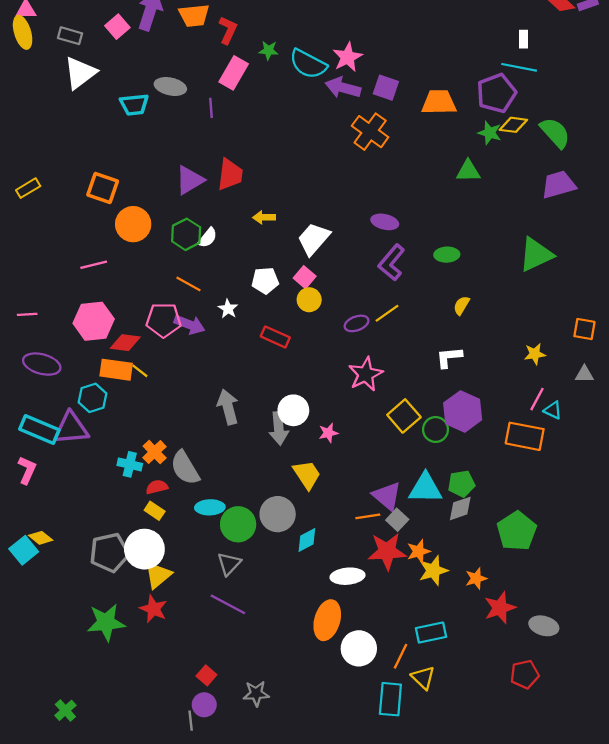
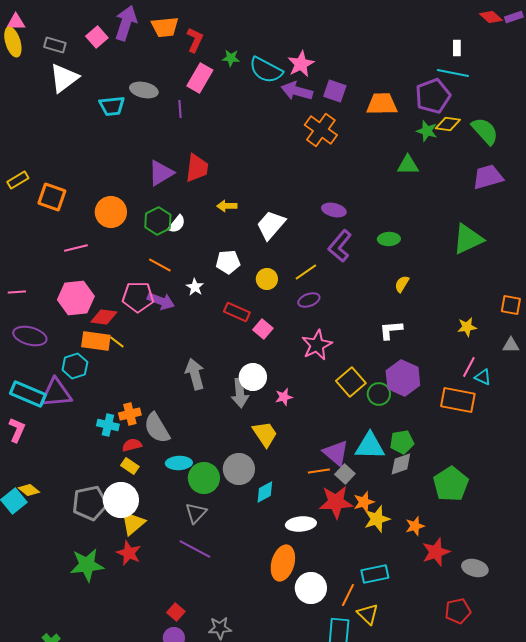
orange square: (103, 188) -> (52, 197), moved
pink square: (305, 277) -> (263, 329), moved
yellow line: (387, 313) -> (306, 272), moved
orange cross: (155, 452) -> (130, 414), turned 30

